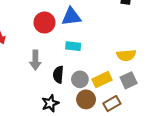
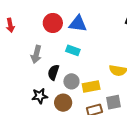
gray square: (129, 80) -> (113, 102), moved
brown circle: (86, 99) -> (63, 103), moved

